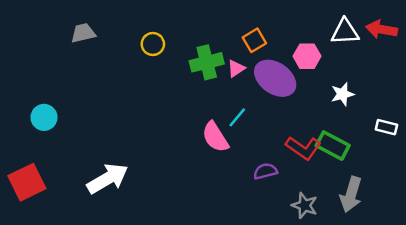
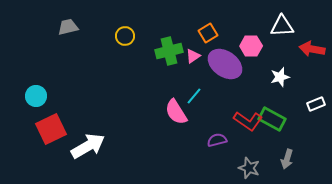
red arrow: (382, 29) -> (312, 49), moved
white rectangle: (386, 127) -> (316, 104), turned -36
red square: (27, 182) -> (51, 129), moved
gray arrow: (351, 194) -> (287, 159), size x0.7

